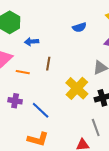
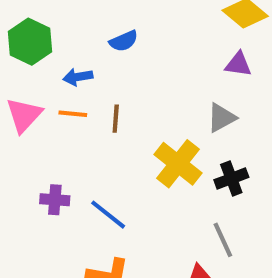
blue semicircle: (79, 27) -> (124, 41), moved
orange line: (23, 72) -> (73, 114), moved

